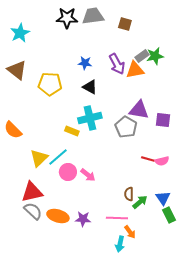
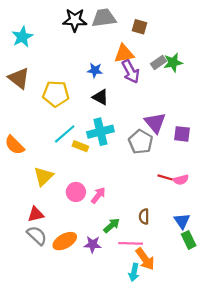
orange triangle: (135, 70) -> (124, 54), moved
purple triangle: (139, 110) -> (155, 123), turned 40
cyan line: (58, 157) -> (65, 134), moved
pink arrow: (88, 175) -> (98, 195), turned -91
red triangle: (32, 192) -> (36, 214), size x0.7
green arrow: (140, 202) -> (112, 225), moved
orange ellipse: (58, 216) -> (65, 241), turned -45
orange arrow: (130, 232) -> (145, 259), size x1.5

